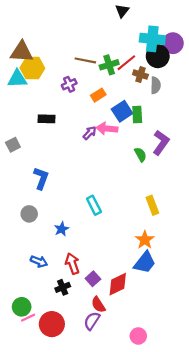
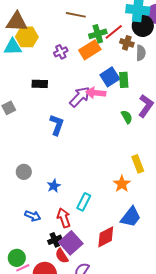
brown line: (85, 60) -> (76, 15), moved
orange rectangle: (98, 95) -> (90, 50), moved, size x1.5
purple arrow: (90, 133) -> (80, 97), size x1.6
blue L-shape: (41, 178) -> (57, 125), moved
cyan rectangle: (94, 205) -> (84, 202), moved, turned 54
orange star: (145, 240) -> (122, 184), moved
purple square: (93, 279) -> (71, 243), moved, size x1.6
red semicircle: (98, 305) -> (62, 256), moved

